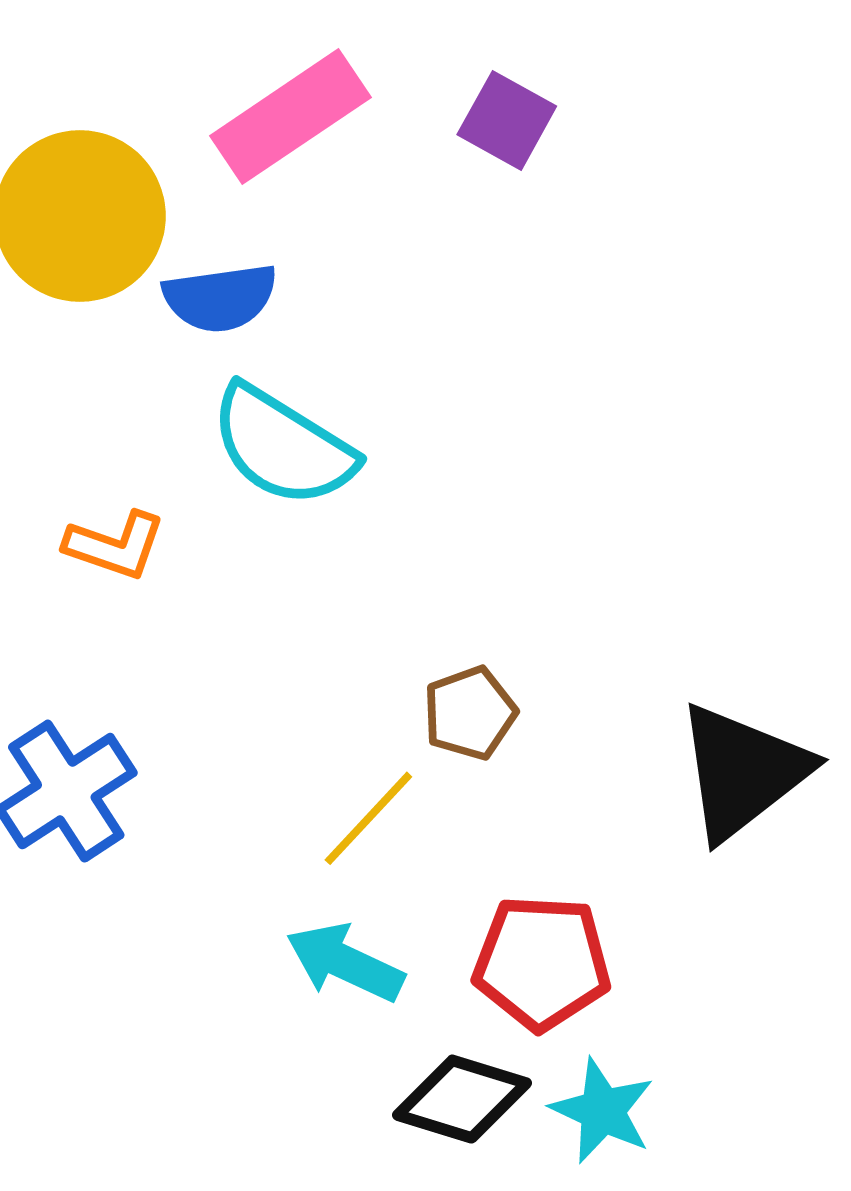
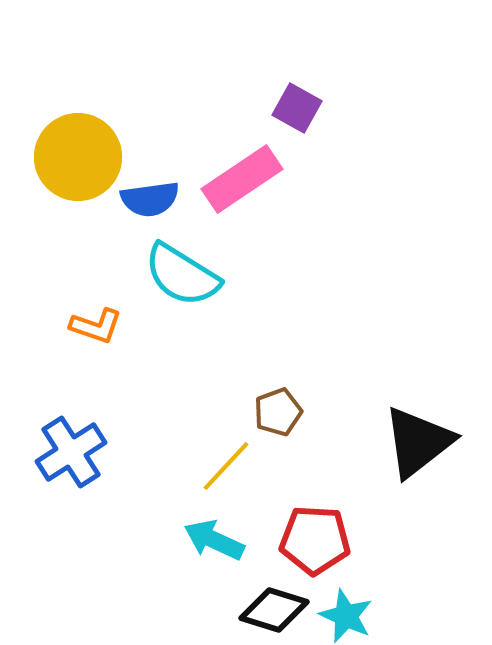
pink rectangle: (290, 117) -> (242, 179), moved

